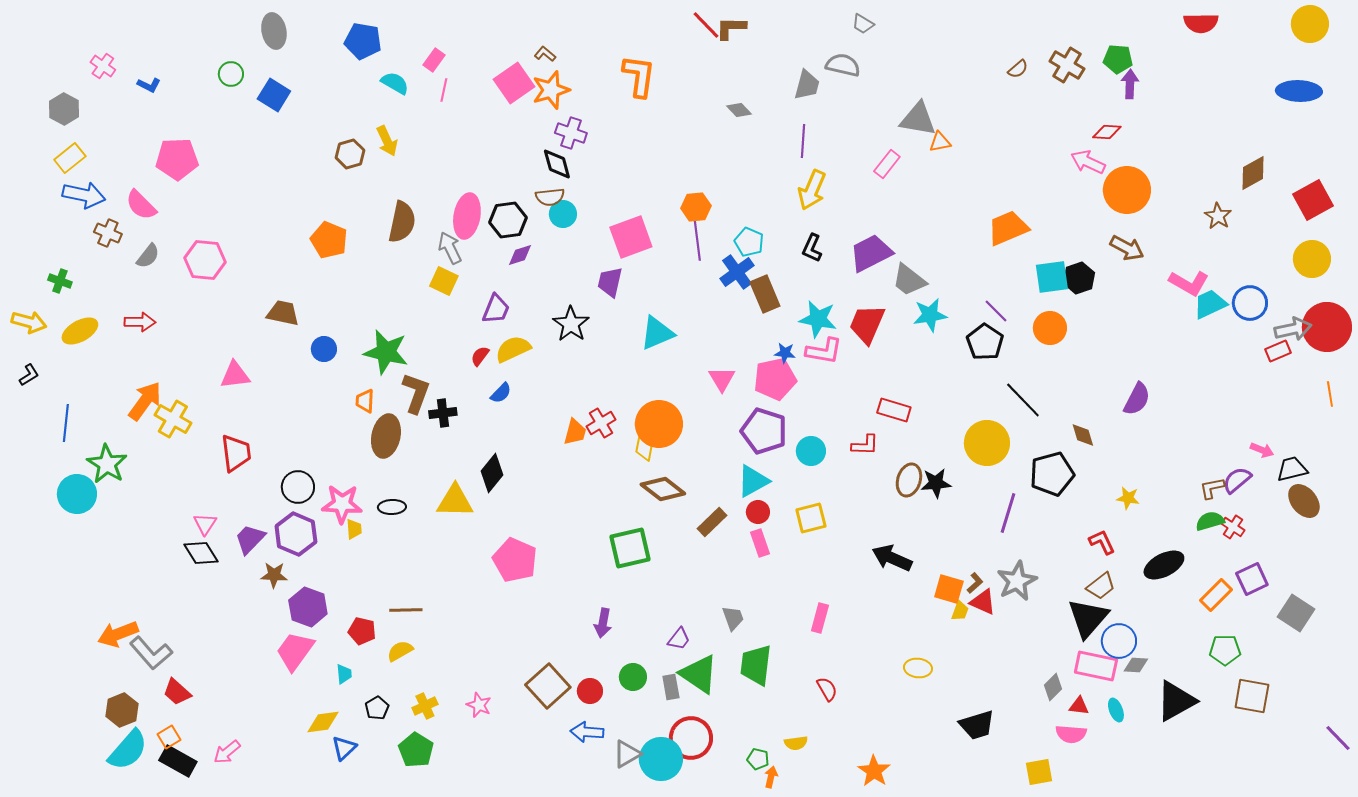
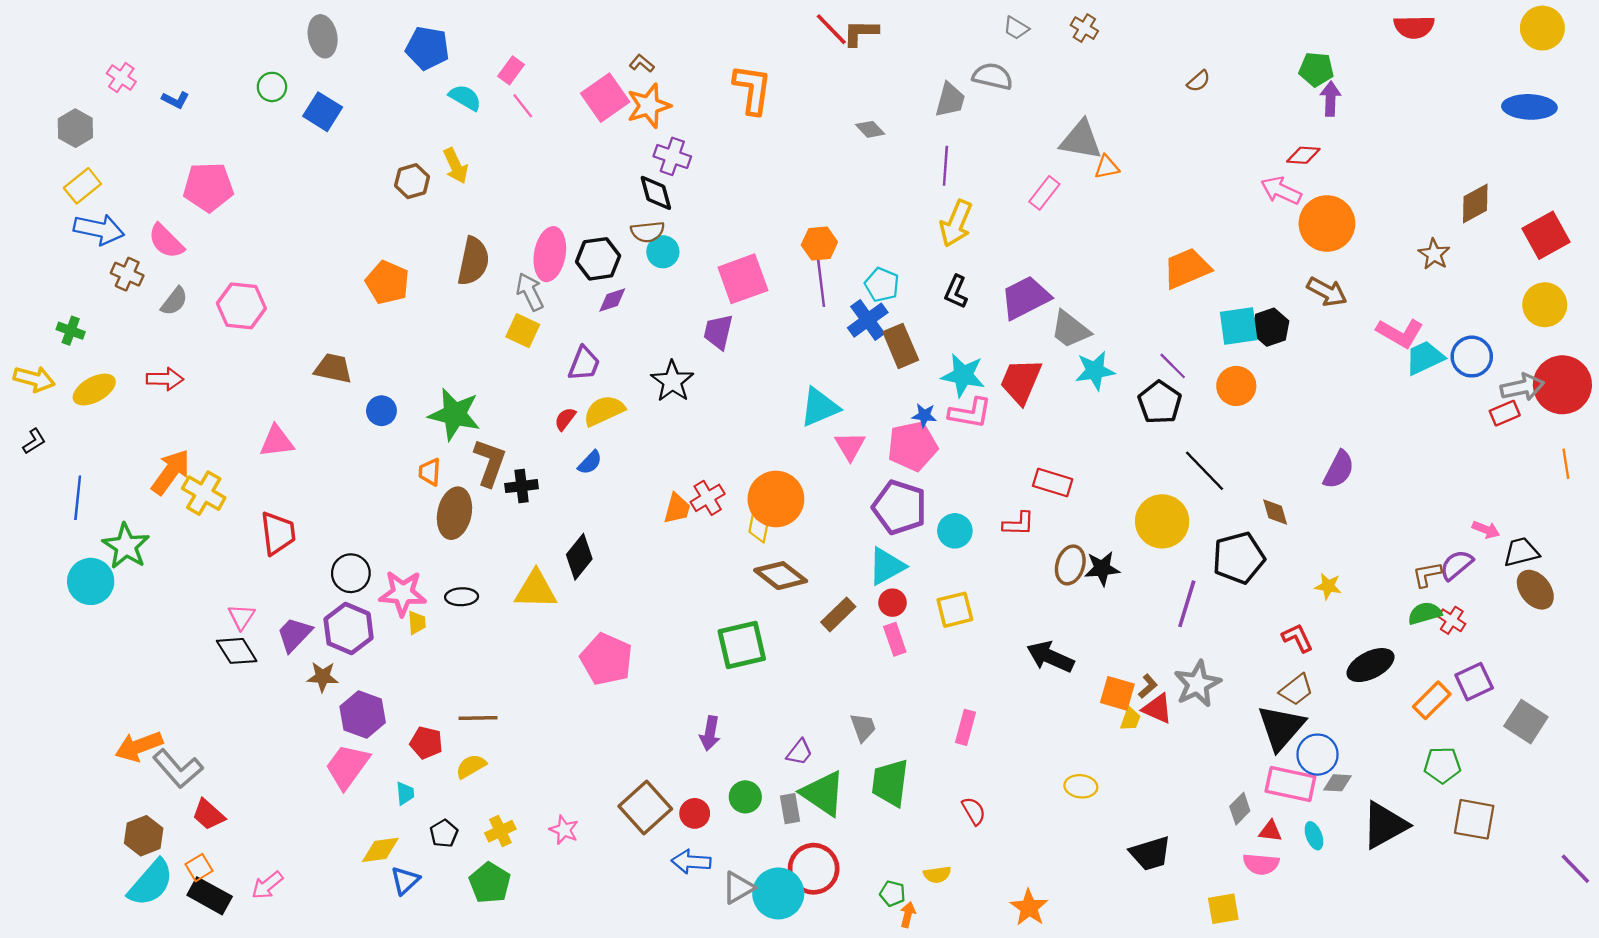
brown cross: (1067, 65) -> (1084, 28), moved, size x0.7
pink line: (444, 90) -> (523, 106), turned -50
cyan triangle: (657, 333) -> (819, 407), moved

